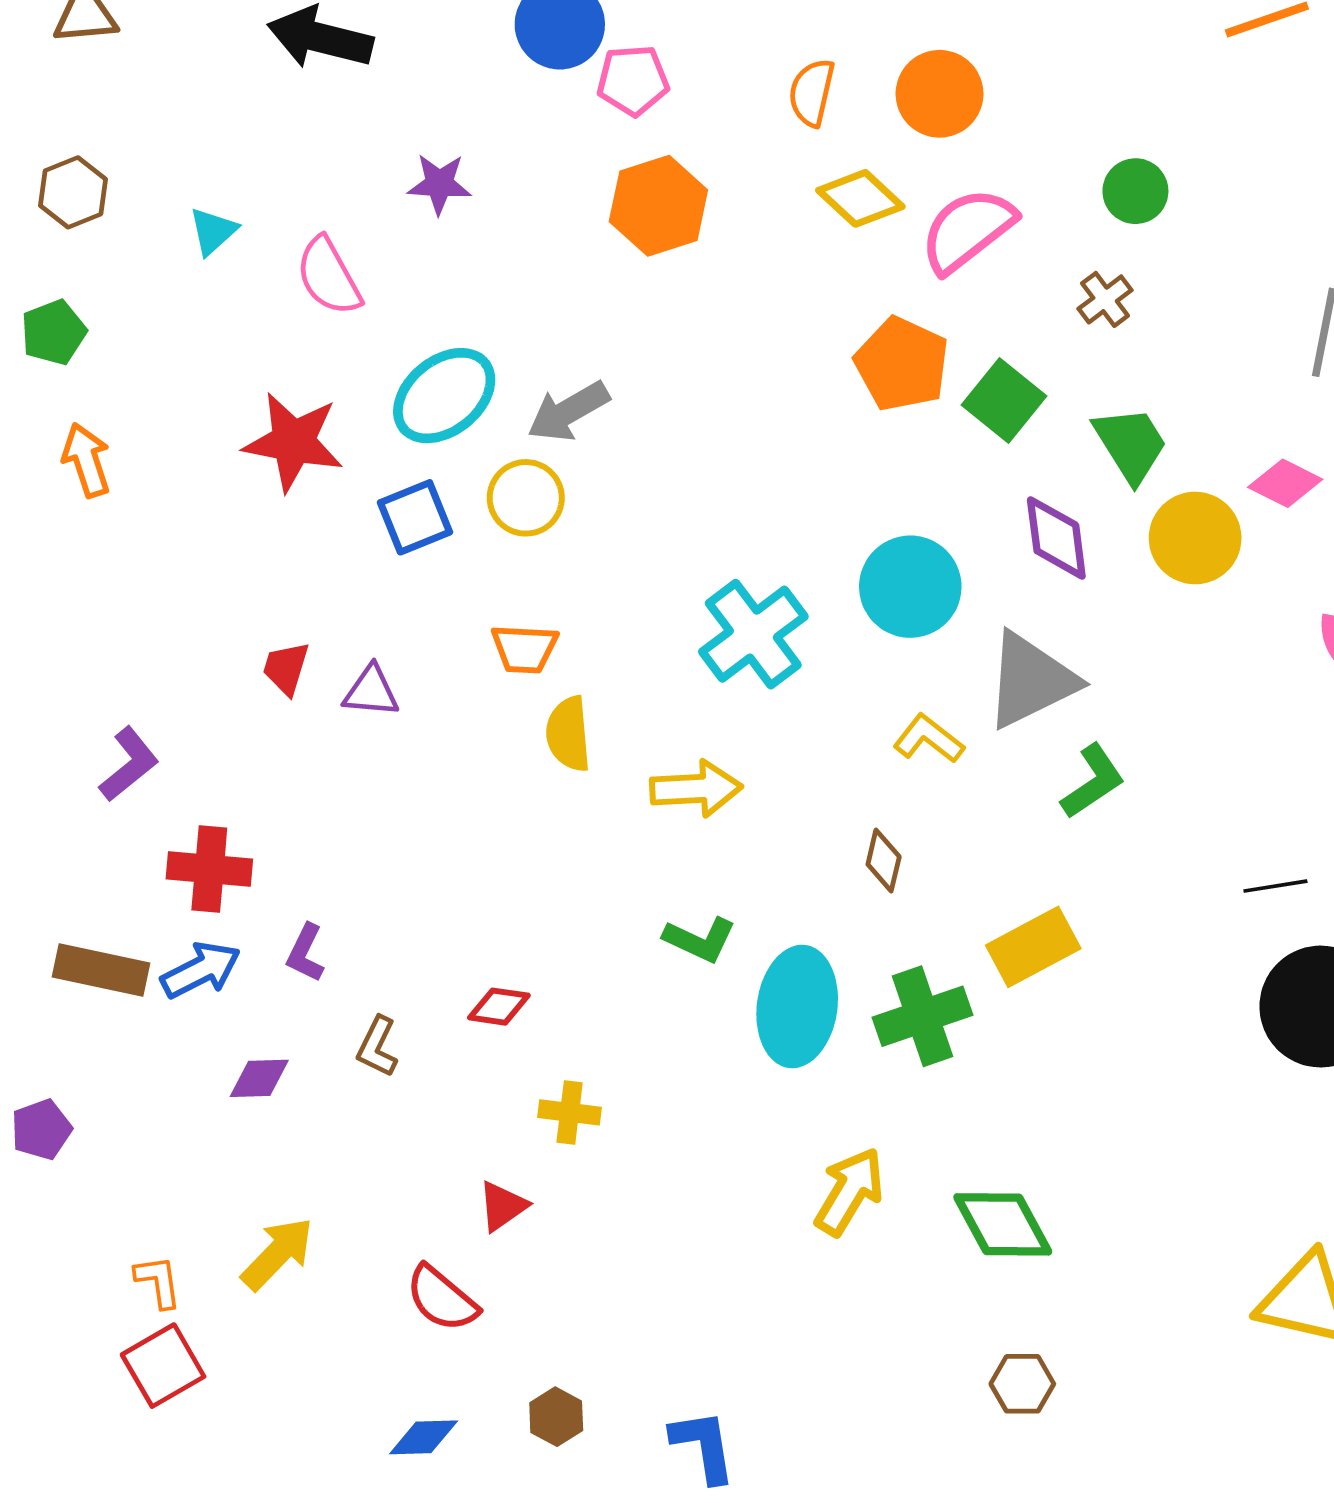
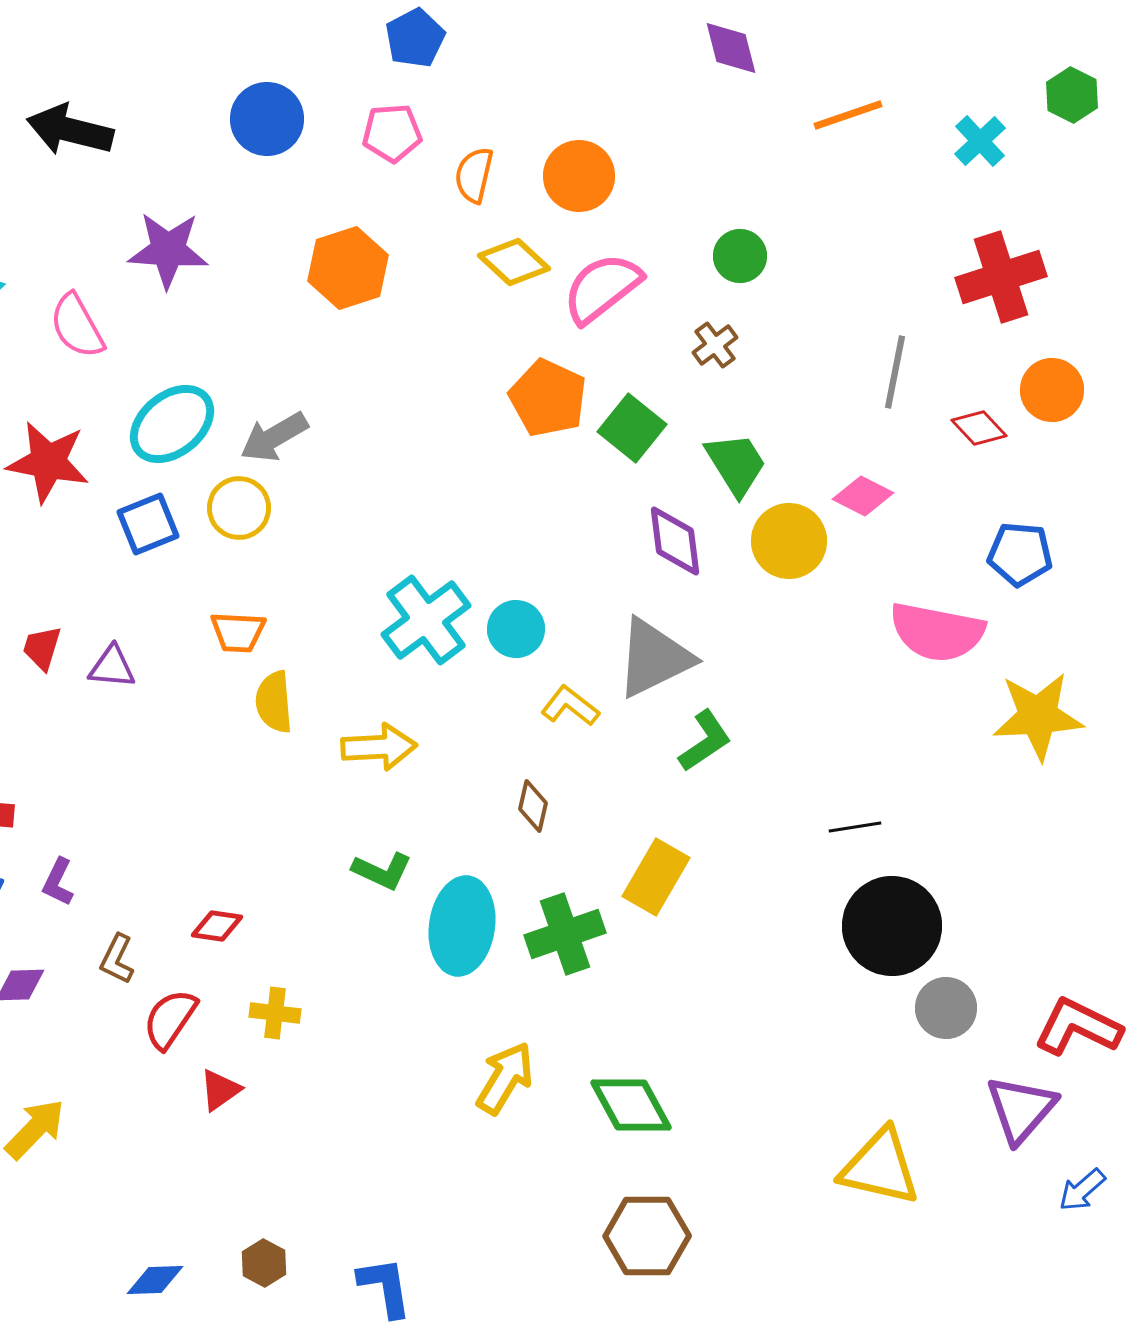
pink pentagon: (633, 80) -> (392, 133), moved
purple star: (439, 184) -> (168, 250), size x1.5
cyan circle: (910, 587) -> (516, 629), moved, size x0.7
yellow rectangle: (1033, 947) -> (656, 877), turned -32
red semicircle: (442, 1299) -> (170, 1019), moved, turned 84
brown hexagon: (1022, 1384) -> (647, 1236), size x1.6

